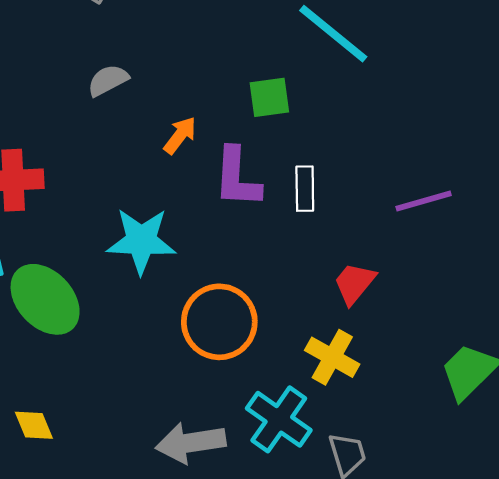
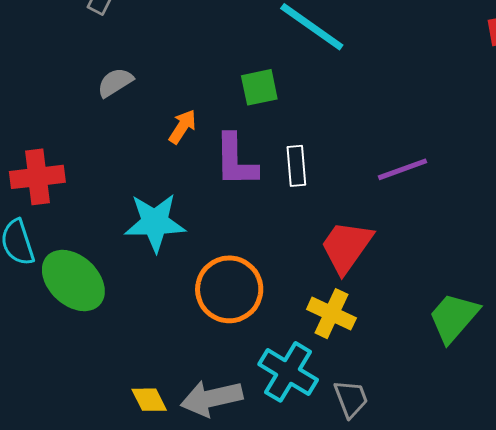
red trapezoid: (354, 283) -> (346, 247), size x1.4
yellow diamond: (34, 425) -> (149, 400), moved

